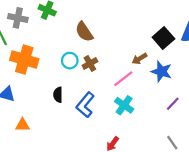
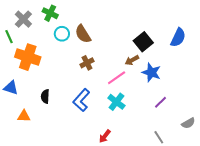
gray cross: (18, 18) -> (23, 19), turned 30
black square: (163, 38) -> (143, 42), moved
cyan circle: (70, 61) -> (62, 34), moved
black semicircle: (58, 95) -> (45, 96), moved

